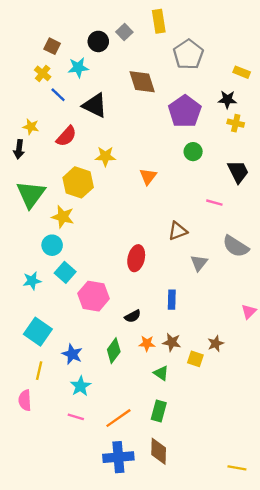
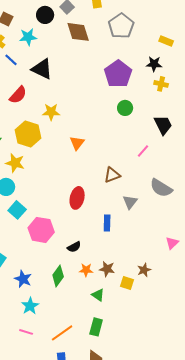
brown diamond: (142, 82) -> (78, 32), moved
orange triangle: (148, 176) -> (77, 143), moved
pink line: (214, 203) -> (143, 151), turned -64
blue rectangle: (172, 300) -> (107, 223), moved

